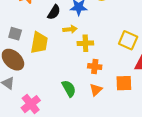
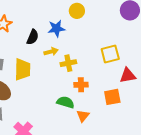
yellow square: (128, 40) -> (110, 54), turned -30
green semicircle: (69, 89) -> (65, 102), moved, turned -36
orange triangle: (96, 90) -> (83, 116), moved

